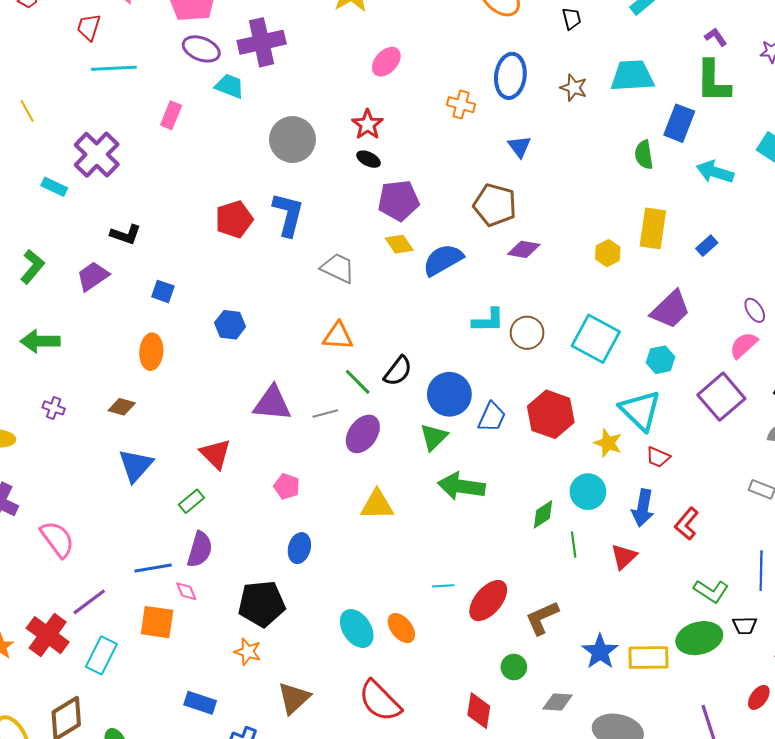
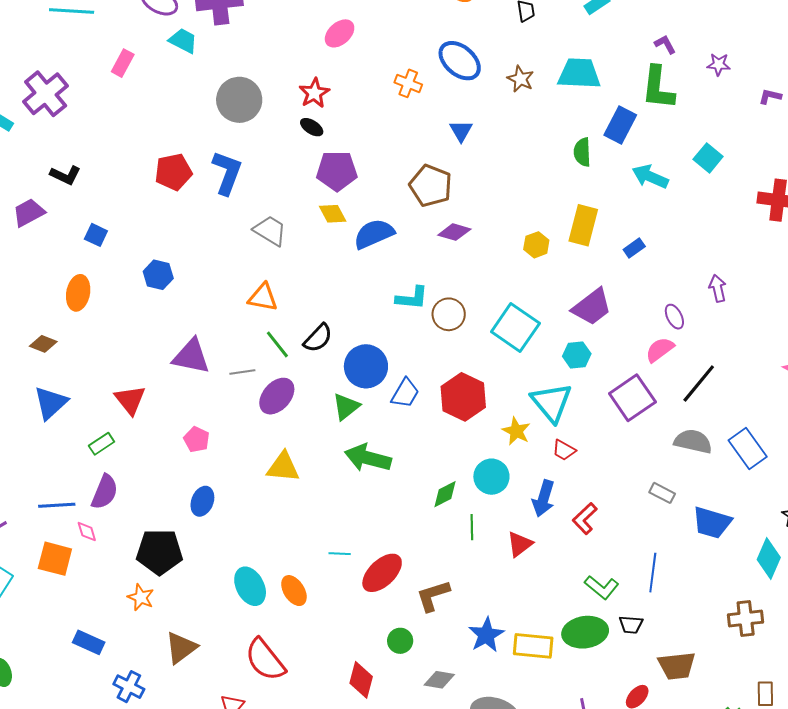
blue ellipse: (510, 76) -> (460, 61), turned -63

